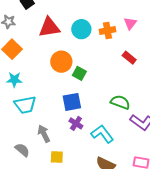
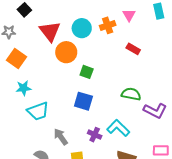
red triangle: (49, 27) -> (50, 31), turned -50
orange circle: (61, 62) -> (66, 52), moved
blue square: (72, 102) -> (83, 101), turned 36
purple cross: (76, 123) -> (95, 135), moved

